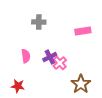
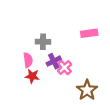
gray cross: (39, 22) -> (43, 42), moved
red star: (18, 86) -> (32, 76), moved

